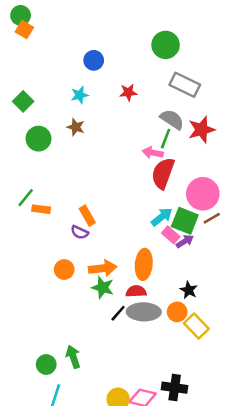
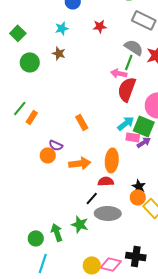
orange rectangle: (41, 209) -> (32, 117), turned -64
orange rectangle: (87, 216) -> (82, 122), moved
purple semicircle: (80, 232) -> (56, 145), moved
pink rectangle: (171, 235) -> (133, 137), turned -32
orange circle: (64, 270) -> (48, 155), moved
green star: (103, 287) -> (80, 224), moved
black star: (189, 290) -> (139, 186), moved
gray ellipse: (144, 312) -> (108, 213), moved

